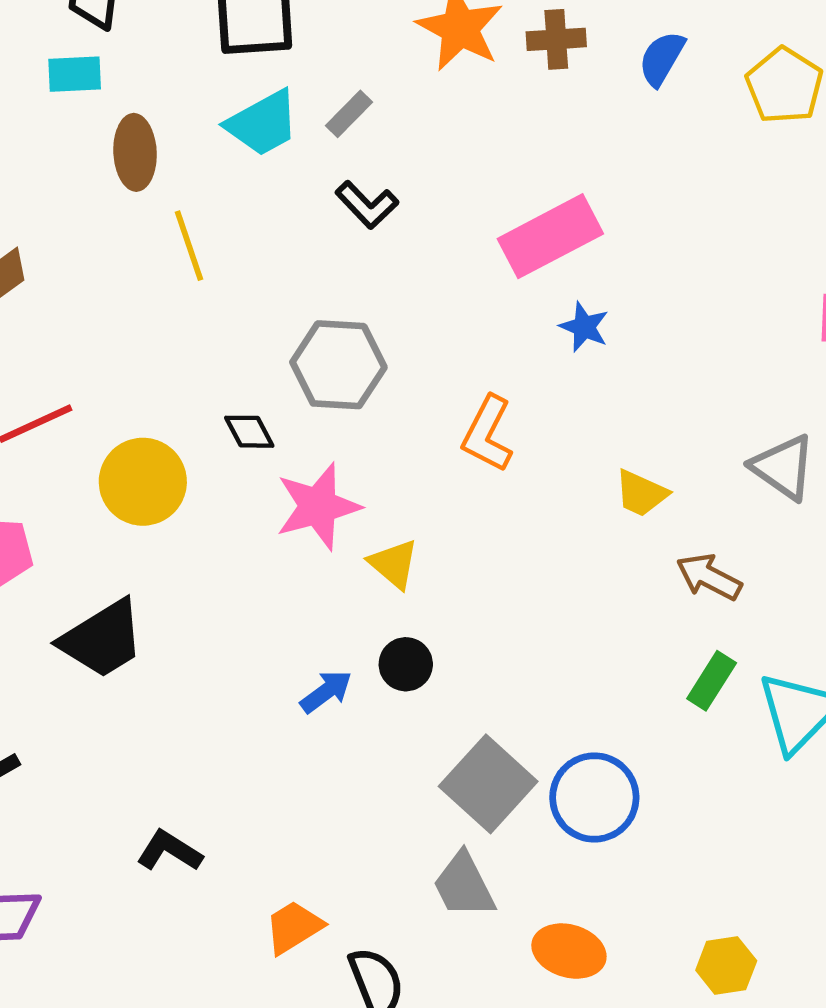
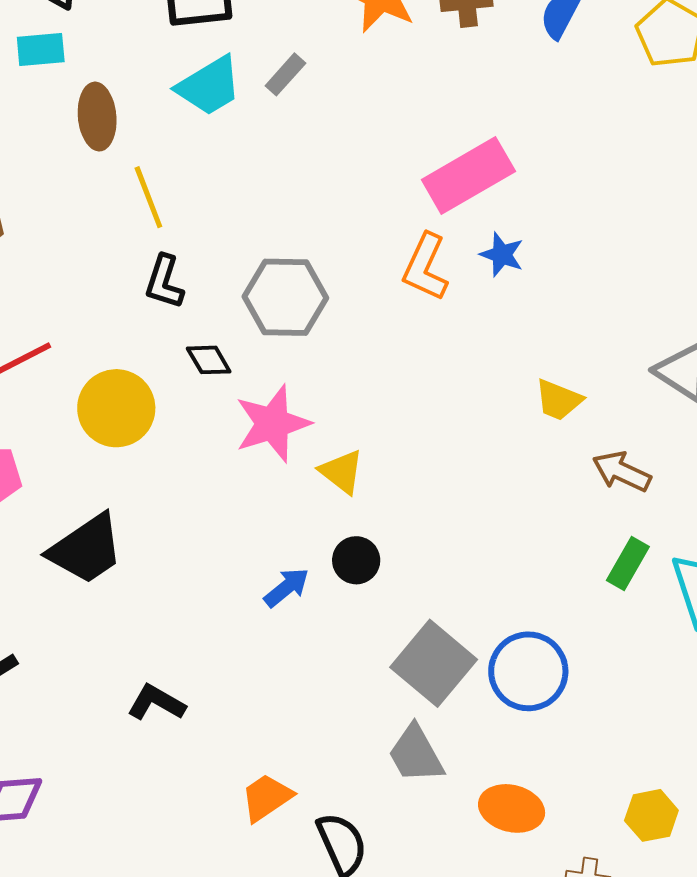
black L-shape: (367, 205) -> (164, 282), moved, turned 64
orange L-shape: (488, 434) -> (425, 267), moved
black L-shape: (169, 851) -> (156, 703), moved

